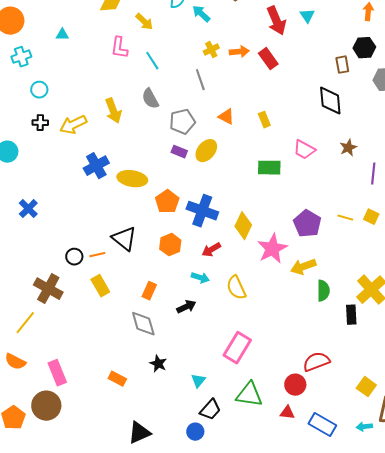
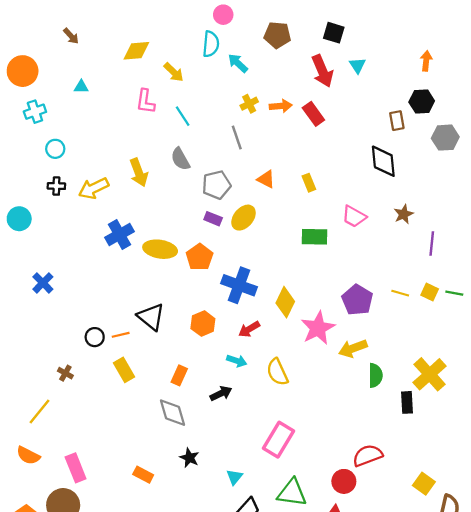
orange pentagon: (167, 202) -> (200, 257), moved
brown cross: (48, 289) -> (65, 373), size x0.5

